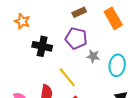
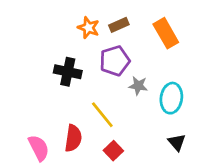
orange star: (22, 21) -> (88, 28), moved
purple pentagon: (76, 38) -> (115, 61), turned -30

